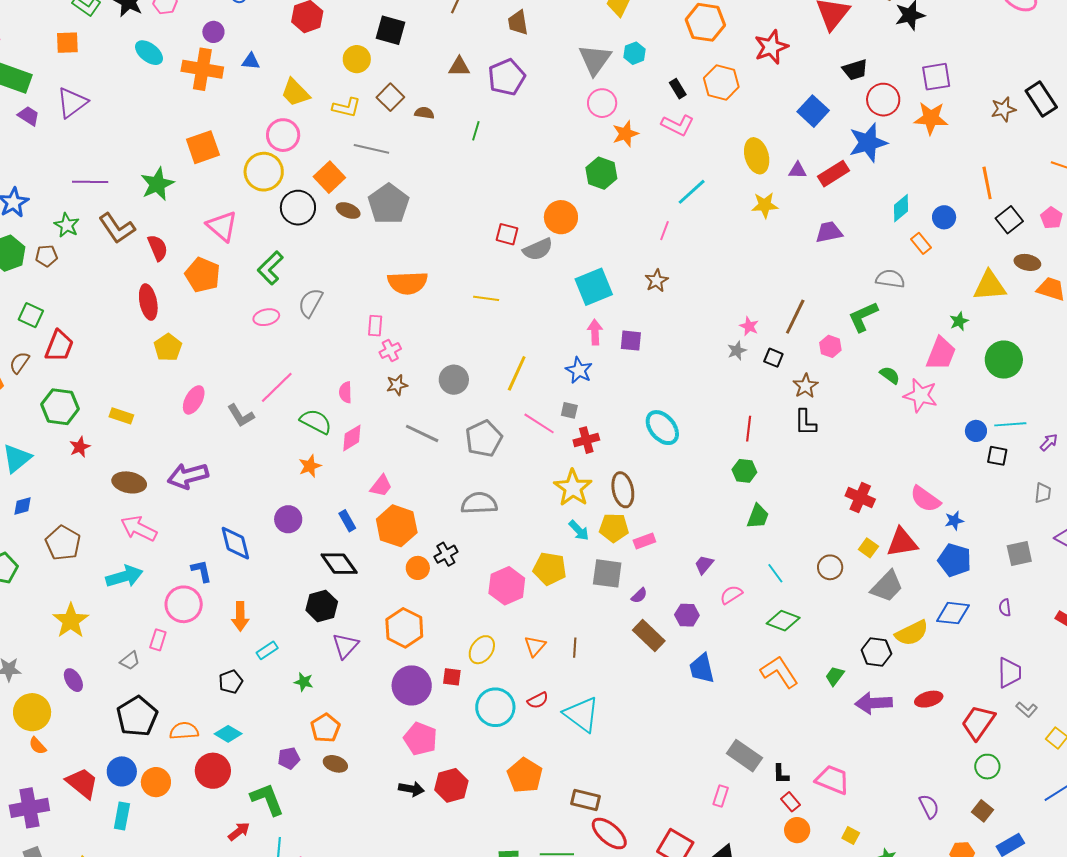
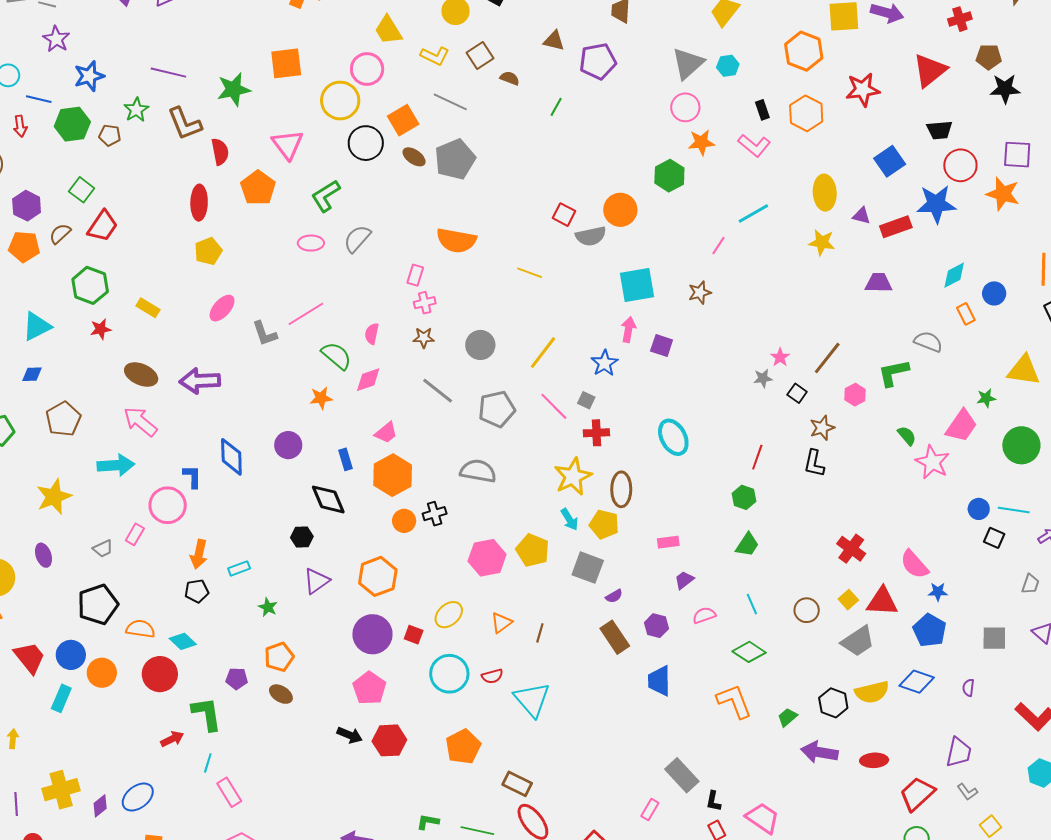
pink rectangle: (644, 541) -> (668, 542), moved
black hexagon: (322, 606) -> (302, 537), size x0.7
orange arrow: (240, 616) -> (199, 554), moved

